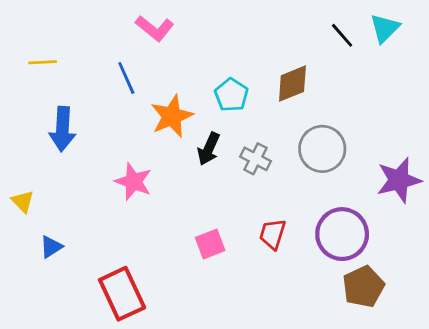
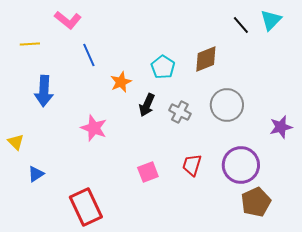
pink L-shape: (155, 28) -> (68, 20), moved
orange star: (172, 116) -> (121, 82), size x0.7
purple star: (399, 180) -> (281, 127), size x0.7

